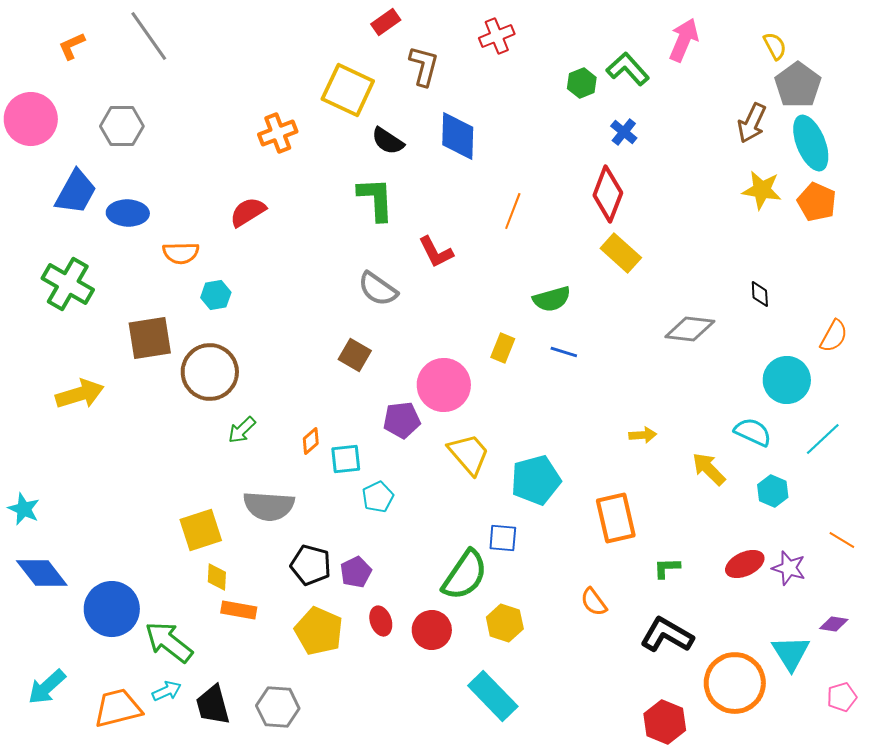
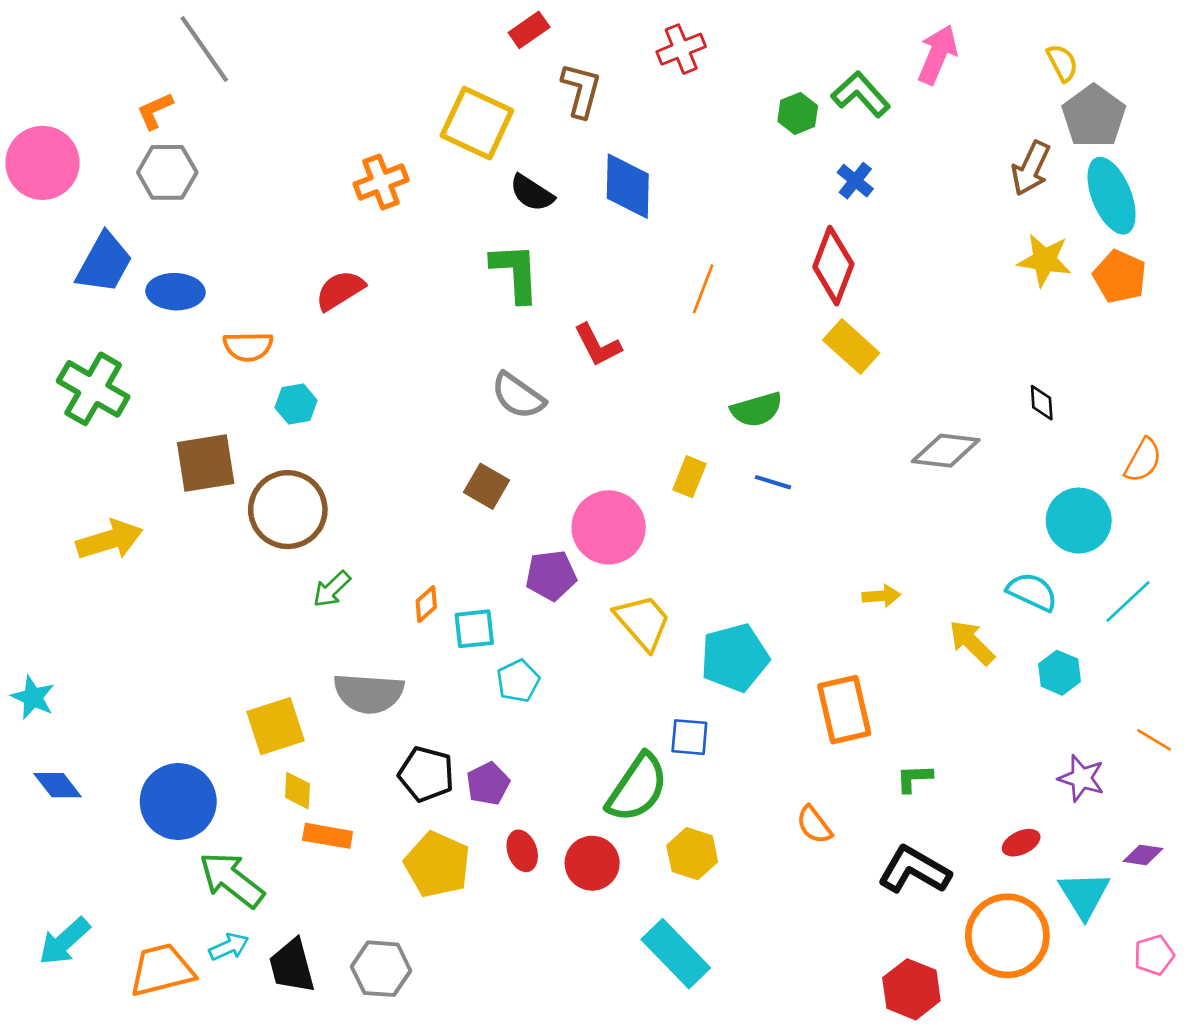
orange L-shape: (72, 46) -> (155, 111), moved
red ellipse: (745, 564) -> (1021, 843), moved, size x0.7
blue diamond: (42, 573) -> (58, 785), size x0.7
blue circle: (112, 609) -> (178, 802), moved

